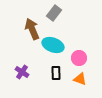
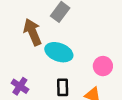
pink circle: (79, 58) -> (103, 66), moved

